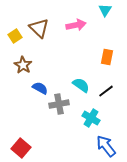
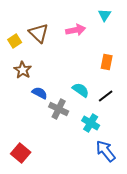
gray cross: (59, 104) -> (59, 109), turned 36

